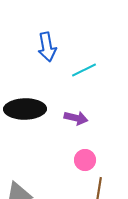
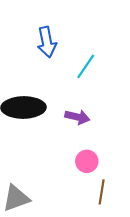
cyan line: (84, 70) -> (86, 66), turned -30

